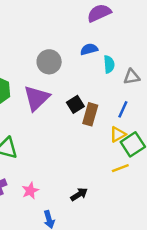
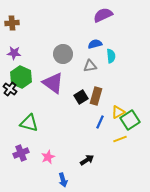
gray triangle: (132, 77) -> (90, 66), moved
purple triangle: (37, 98) -> (53, 83), turned -40
black square: (75, 104) -> (81, 97), moved
blue line: (123, 109) -> (100, 122), moved

